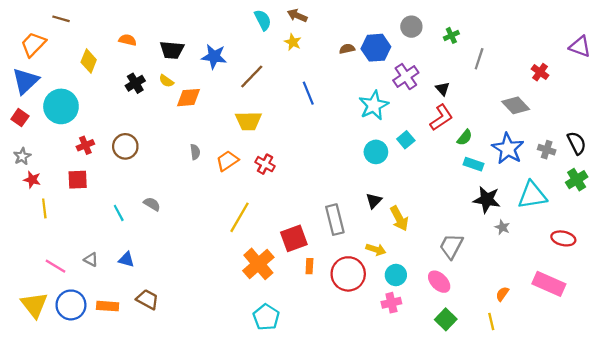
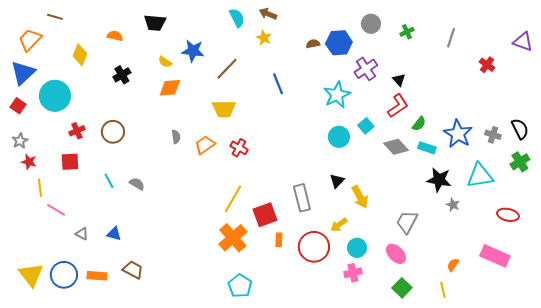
black trapezoid: (172, 50) -> (155, 23), moved
gray line: (479, 59) -> (451, 38), moved
yellow semicircle: (166, 81) -> (165, 62), moved
gray diamond: (516, 105) -> (396, 147), moved
cyan line: (119, 213) -> (109, 181), moved
yellow line: (240, 217) -> (233, 199), moved
yellow arrow: (376, 249) -> (339, 225), turned 126
pink line: (55, 266) -> (56, 210), moved

